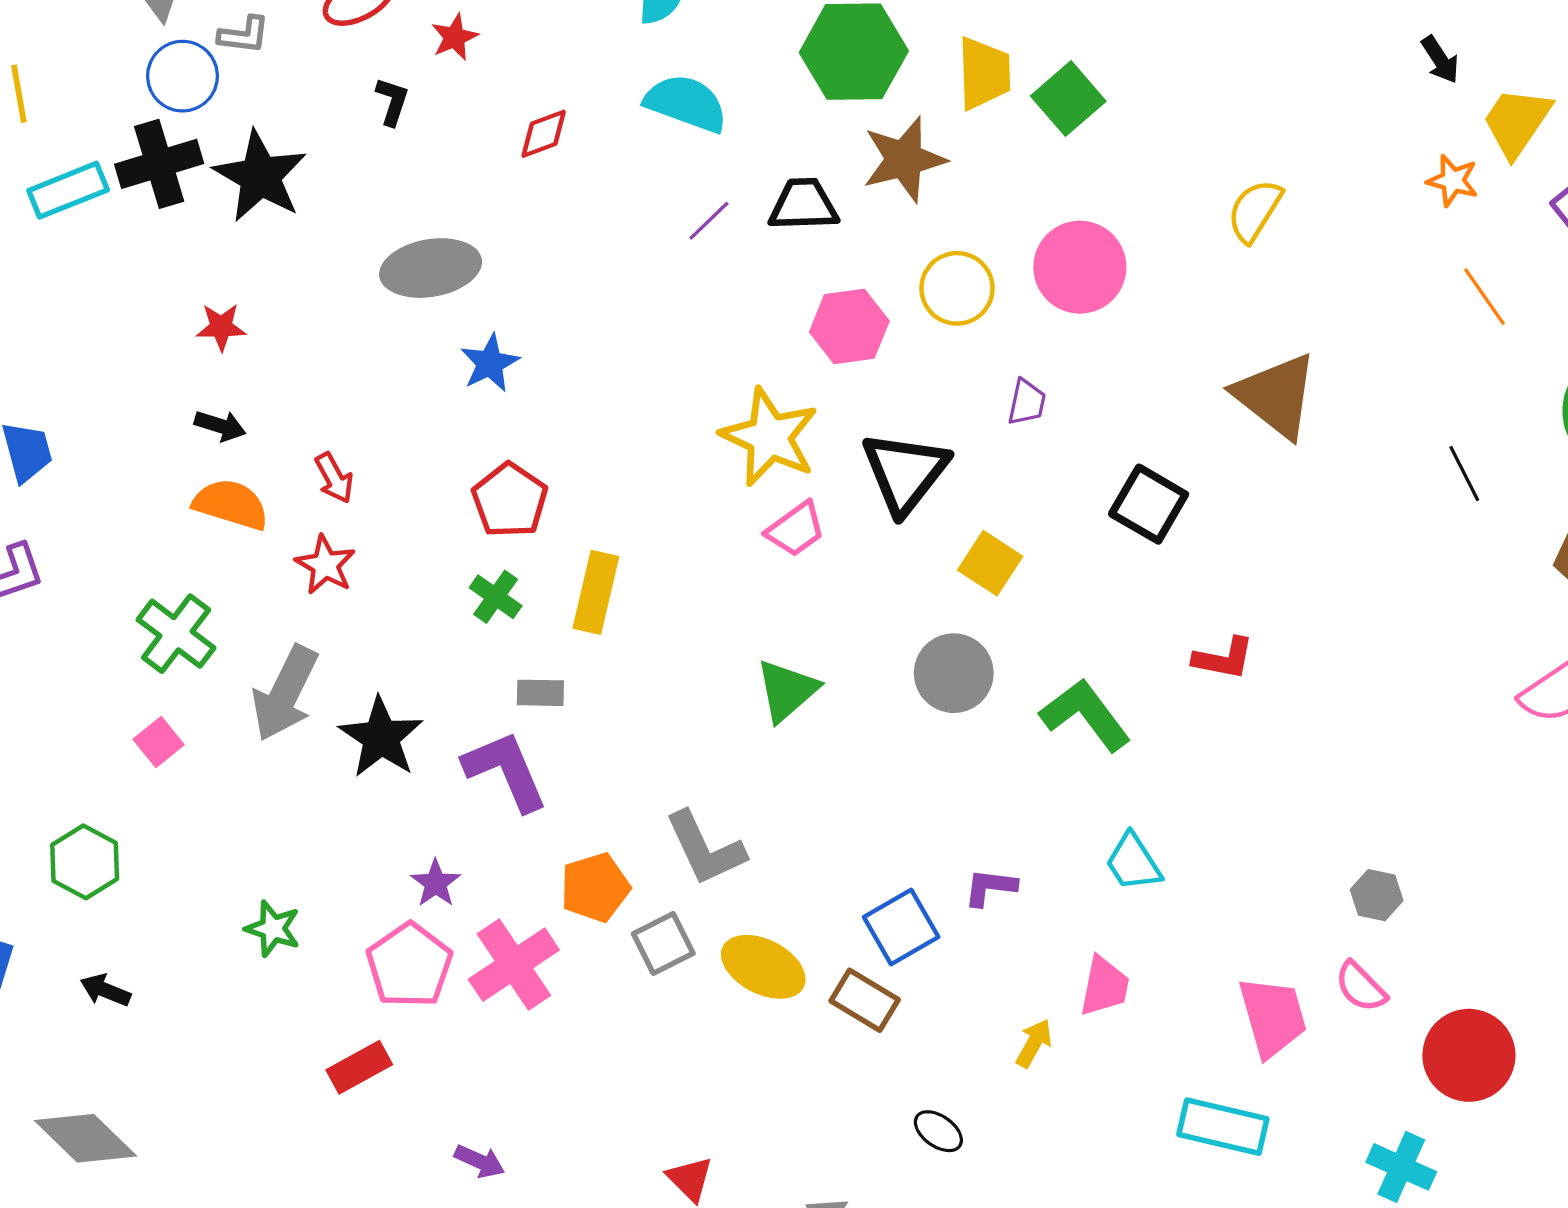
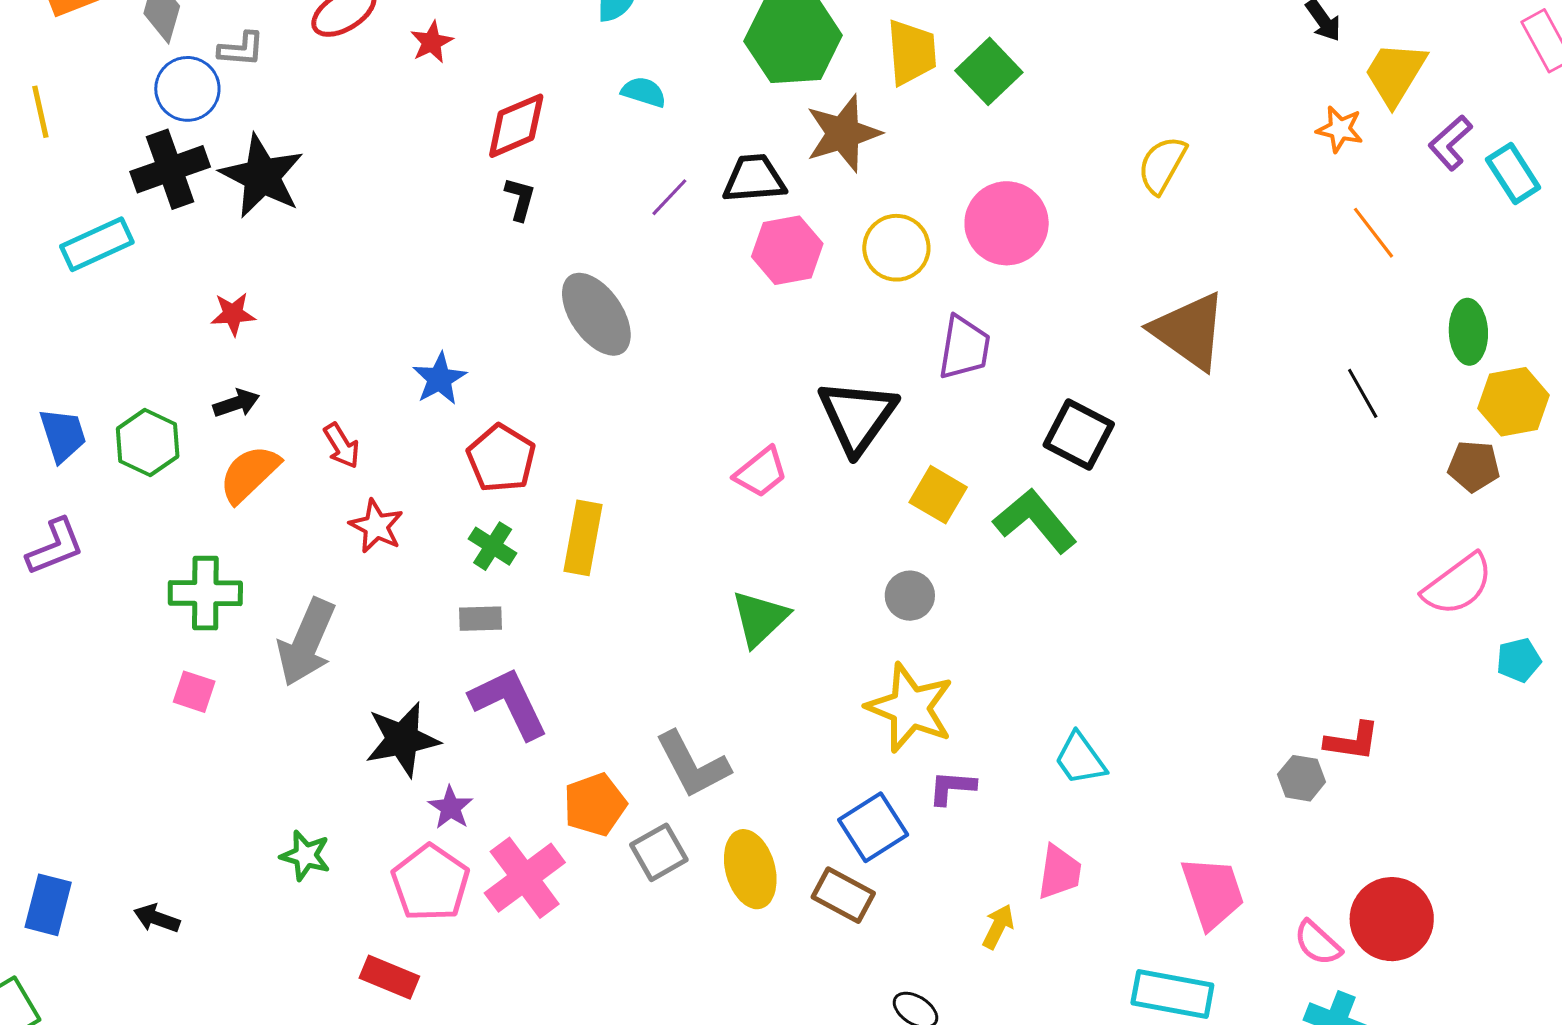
black L-shape: (392, 101) -> (520, 199), moved
cyan semicircle: (686, 103) -> (644, 92), size x0.6
red diamond: (544, 134) -> (516, 126), size x1.4
cyan rectangle: (68, 190) -> (97, 244), moved
gray ellipse: (431, 268) -> (596, 314), moved, turned 68
pink hexagon: (849, 326) -> (787, 250), moved
blue star: (490, 363) -> (440, 379), moved
purple trapezoid: (1027, 402) -> (964, 348), size x1.5
black arrow: (220, 426) -> (236, 403), turned -33
yellow star: (770, 437) -> (910, 708), moved
orange semicircle: (231, 504) -> (249, 474), turned -58
red star: (325, 565) -> (376, 526), moved
green cross: (176, 634) -> (205, 593), turned -34
red L-shape: (1224, 658) -> (1352, 741), moved
gray circle: (954, 673) -> (910, 596), size x0.7
gray rectangle: (540, 693) -> (481, 619), moved
green L-shape: (1085, 715) -> (1035, 521), moved
black star: (381, 737) -> (402, 739), moved, turned 30
pink square: (159, 742) -> (194, 692), turned -30
green hexagon: (85, 862) -> (148, 443), moved
yellow ellipse: (763, 967) -> (750, 869), turned 50
pink semicircle: (1361, 987) -> (1318, 943), moved
red rectangle: (359, 1067) -> (389, 977), turned 54

